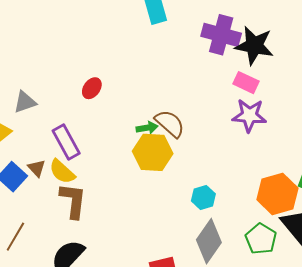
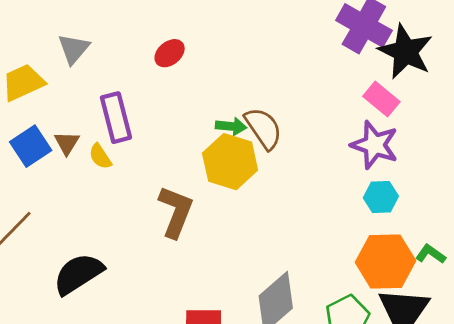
gray triangle: (25, 102) -> (74, 49), turned -45
yellow semicircle: (62, 172) -> (100, 156), size x0.7
cyan hexagon: (203, 197) -> (381, 197), moved
brown L-shape: (73, 201) -> (176, 212), moved

